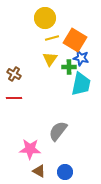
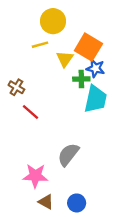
yellow line: (52, 38) -> (40, 45), moved
yellow triangle: (50, 59) -> (65, 59), moved
red line: (14, 98) -> (31, 112), moved, turned 42

